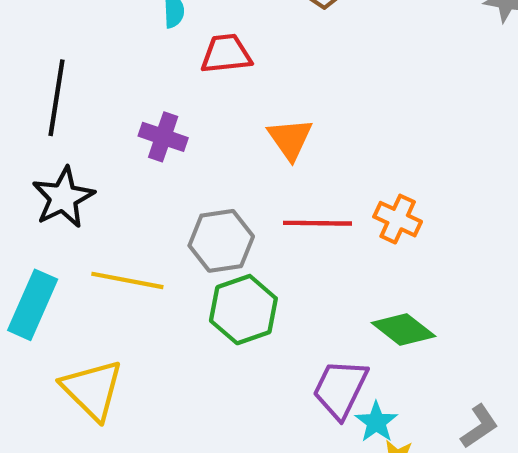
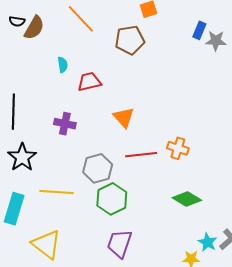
purple trapezoid: (340, 389) -> (120, 244), moved
cyan star: (376, 422) -> (208, 242), moved

